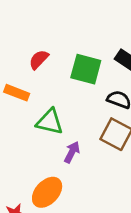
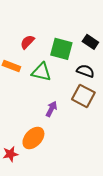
green triangle: (50, 122) -> (41, 72), moved

